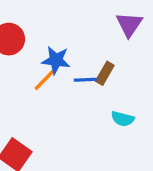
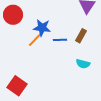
brown rectangle: (105, 73) -> (81, 36), moved

